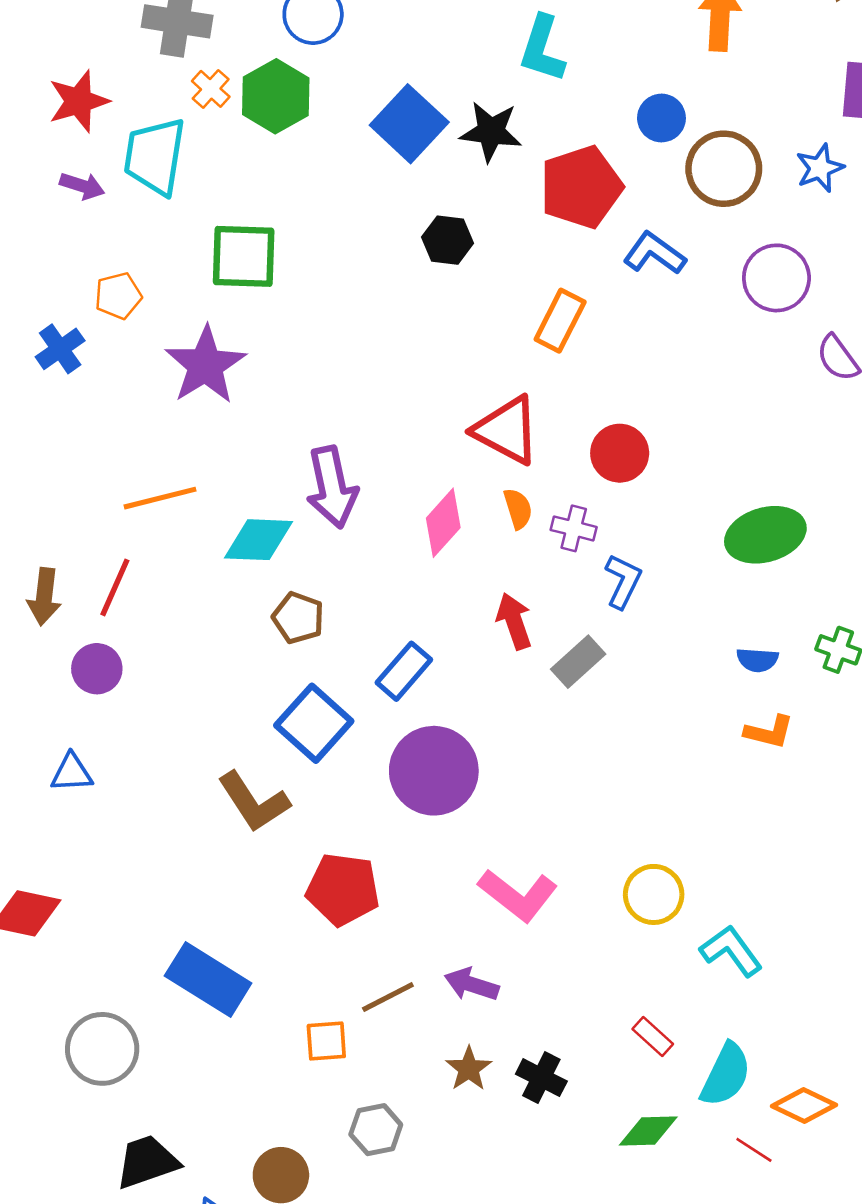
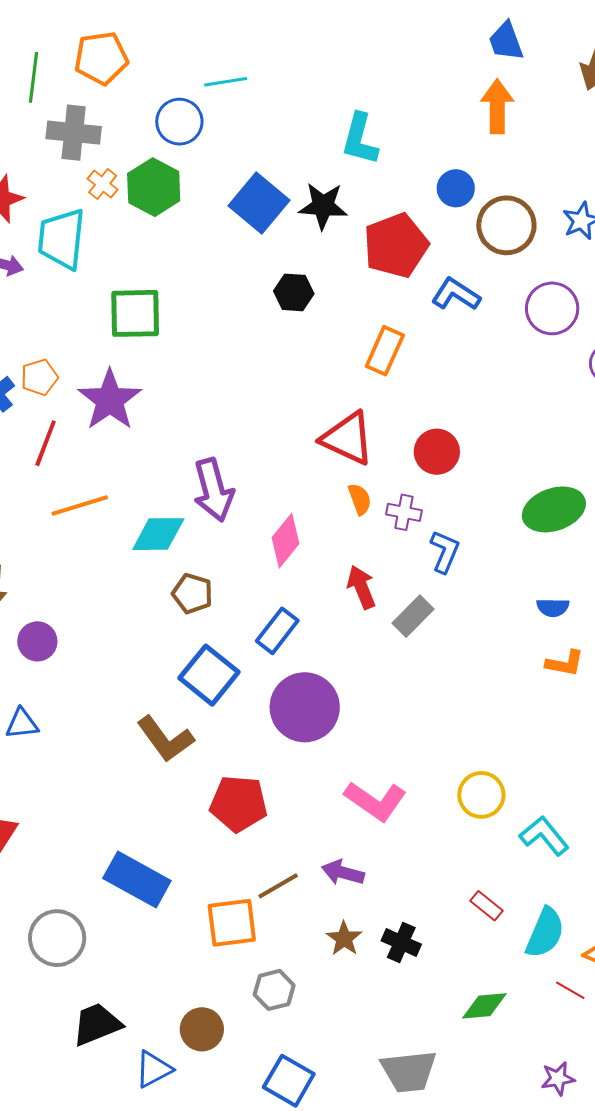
orange pentagon: (118, 296) -> (39, 377), moved
pink diamond: (443, 523) -> (285, 541), moved
red line: (115, 587) -> (46, 443), moved
orange square: (326, 1041) -> (232, 923), size x1.5
green diamond: (648, 1131) -> (484, 1006), moved

